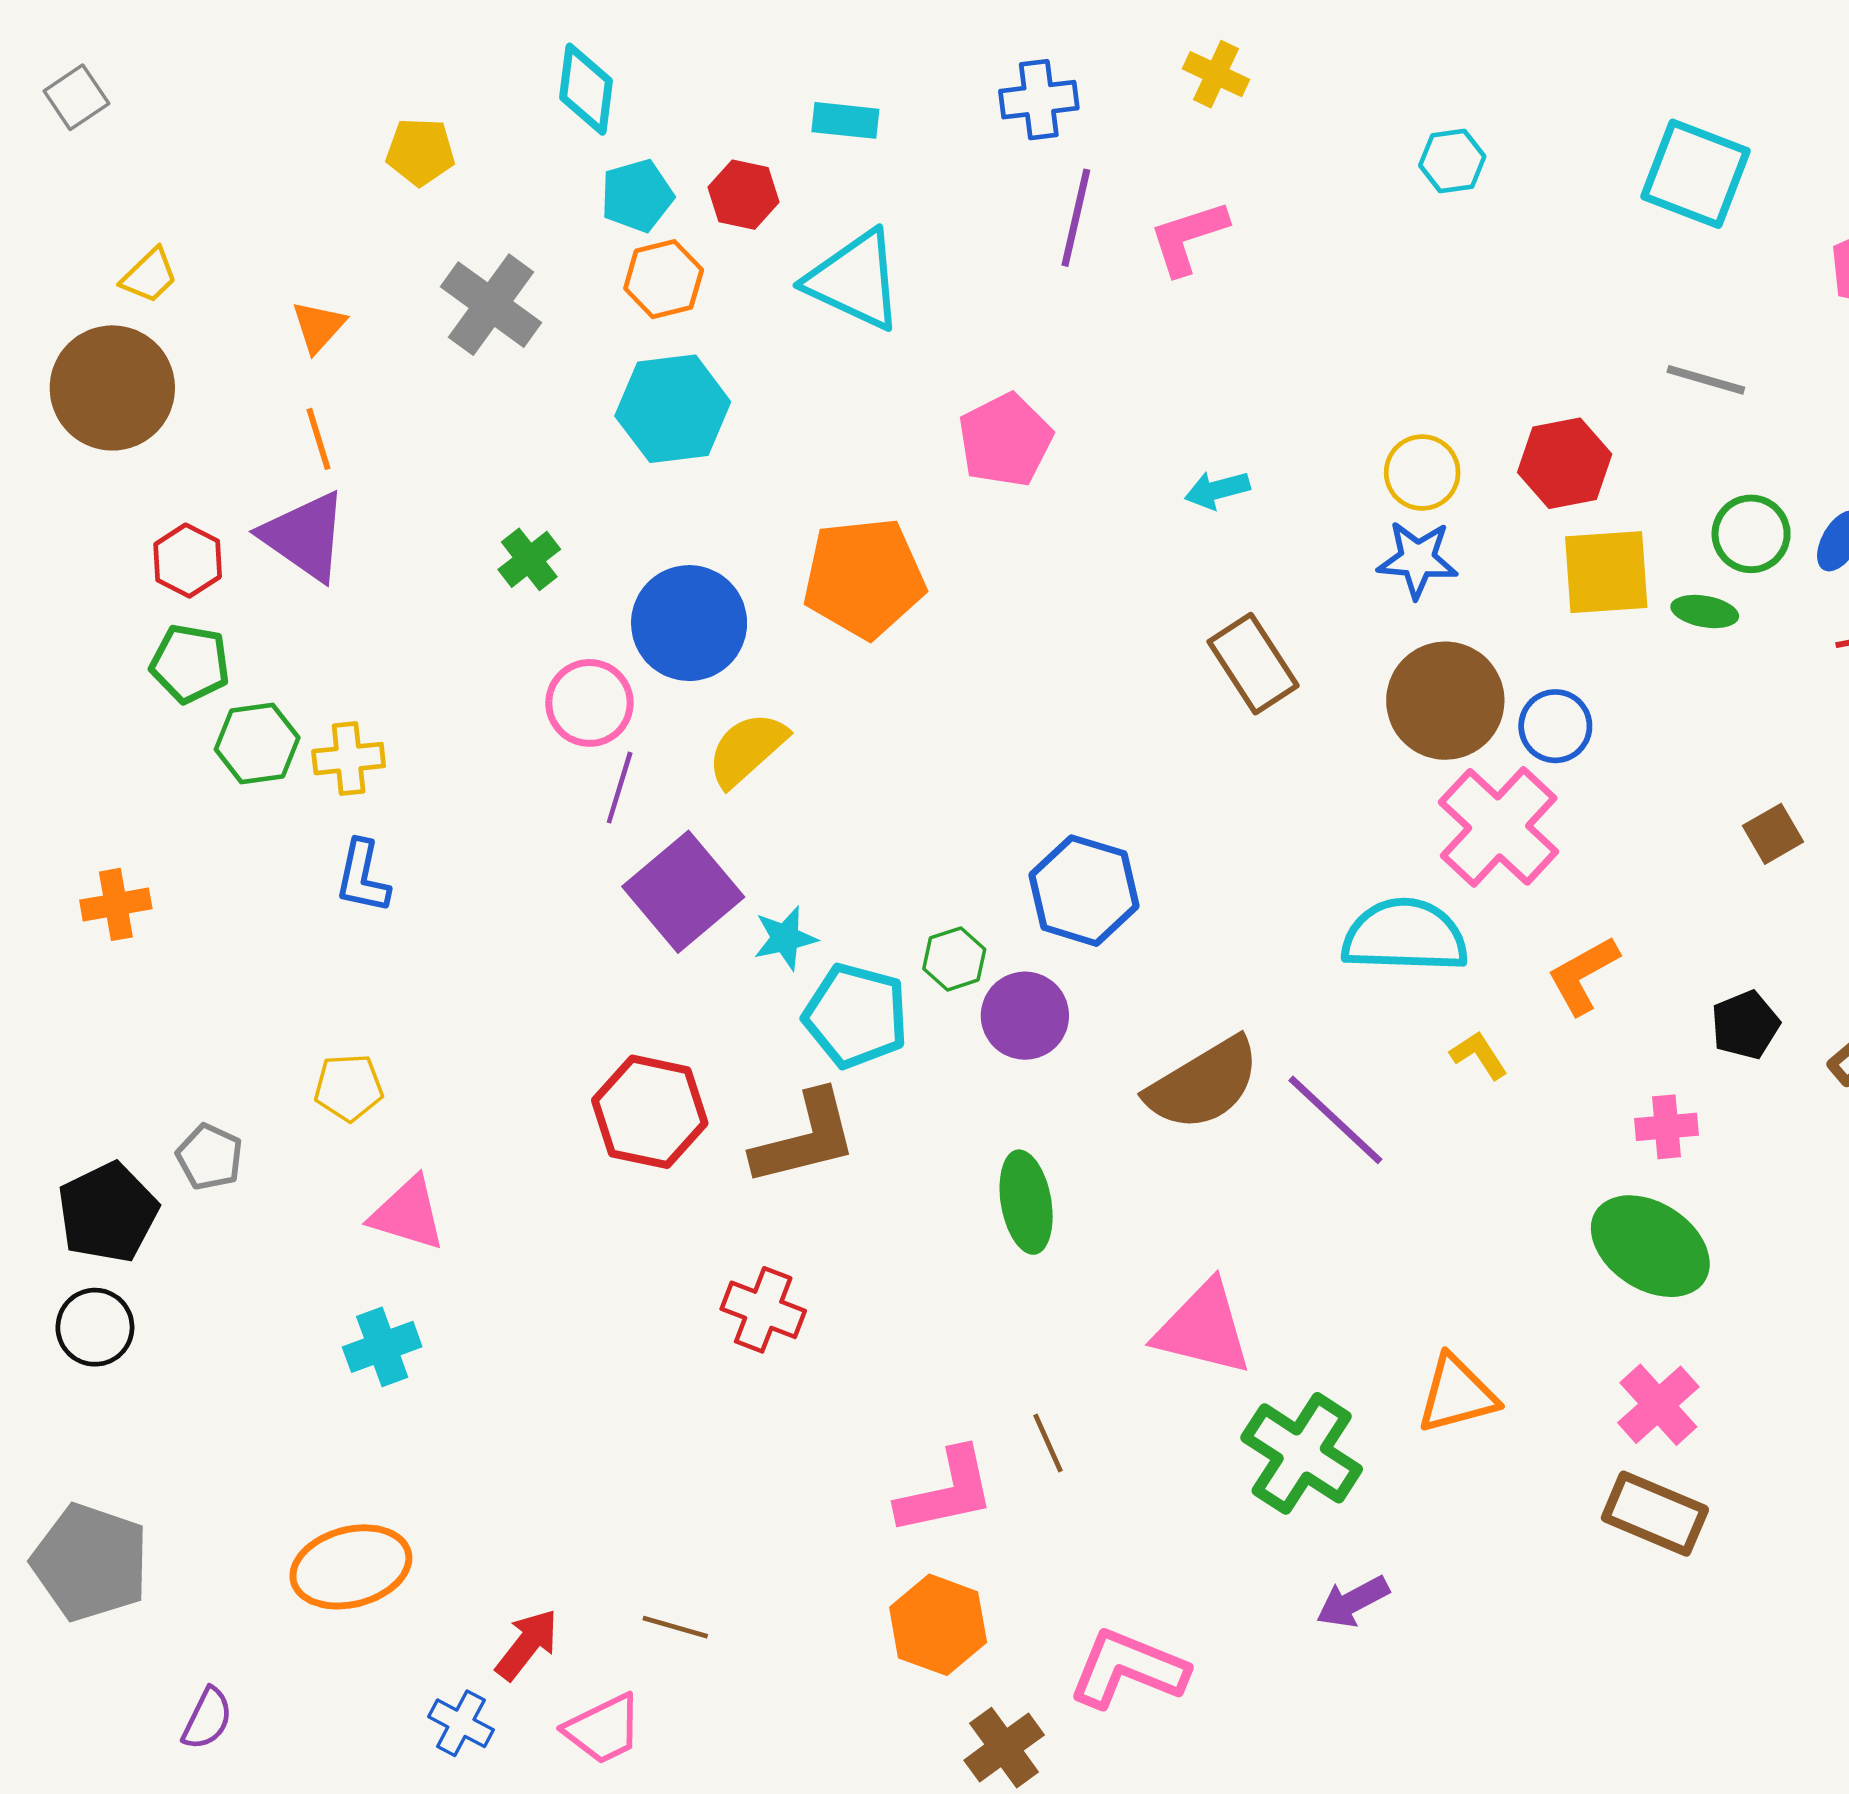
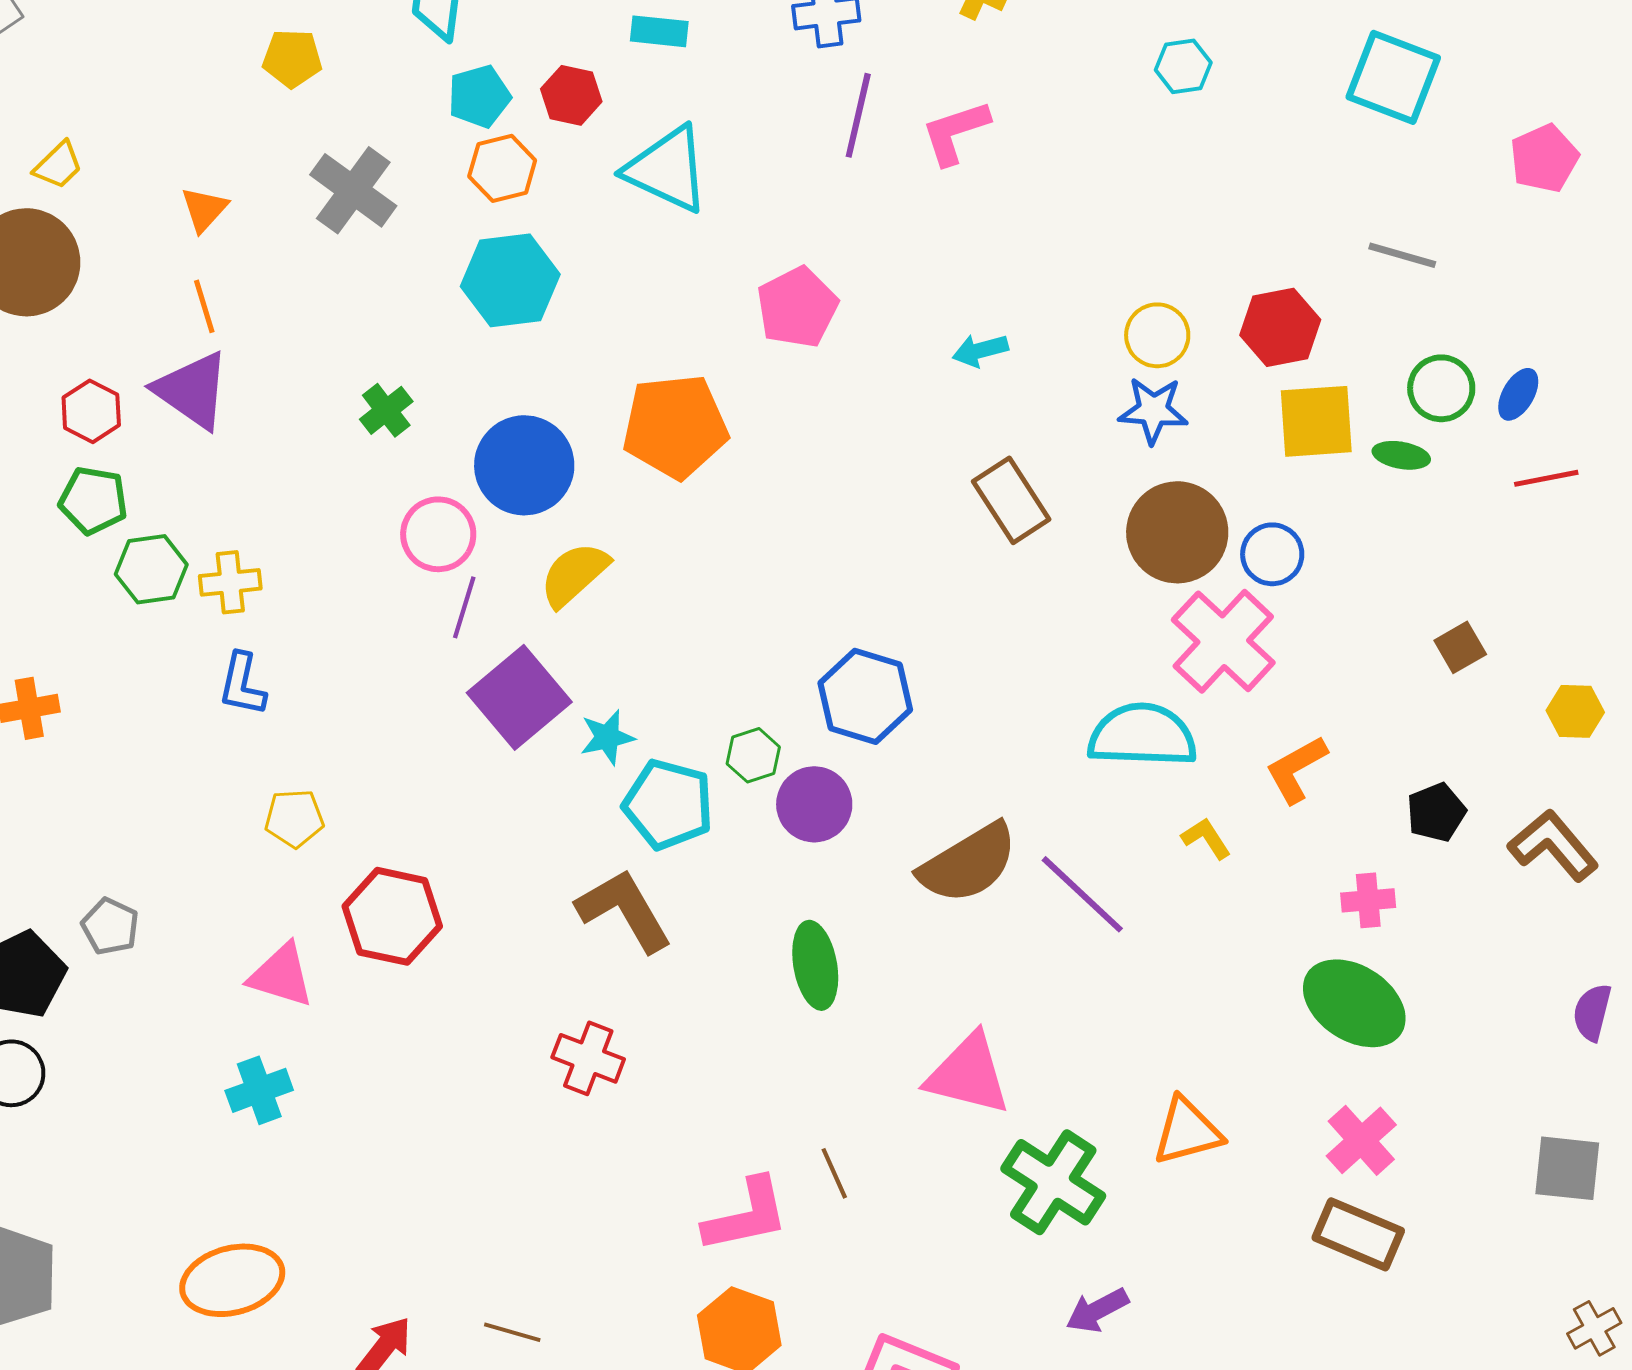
yellow pentagon: (349, 1087) -> (294, 818), moved
red hexagon: (650, 1112) -> (392, 916), moved
brown L-shape: (805, 1138) -> (624, 910), turned -106

